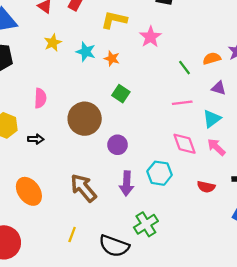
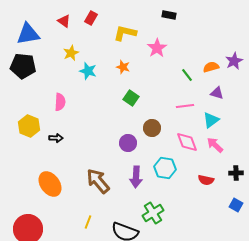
cyan star: (86, 52) -> (88, 71), moved
brown circle: (85, 119) -> (152, 128), moved, size x0.6

